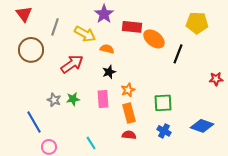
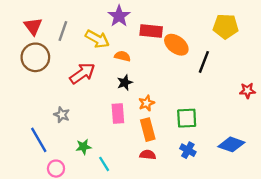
red triangle: (24, 14) -> (33, 26), moved
green star: (73, 99) -> (83, 147), moved

